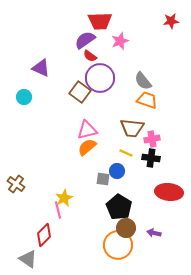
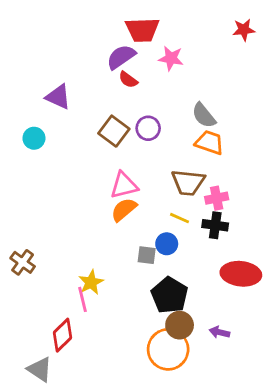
pink star: (120, 41) -> (171, 58), turned 30
purple circle: (100, 78) -> (148, 128), moved, size x0.6

